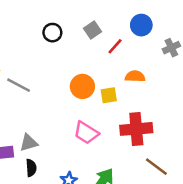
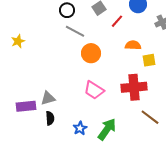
gray line: (19, 85) -> (75, 31), moved
yellow square: (109, 95) -> (149, 60), moved

